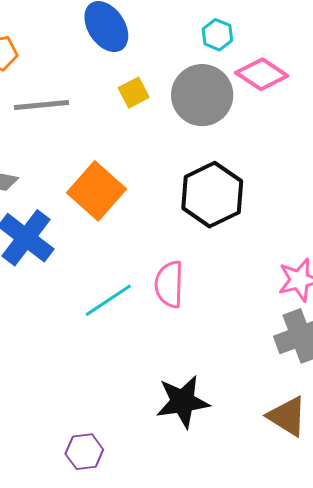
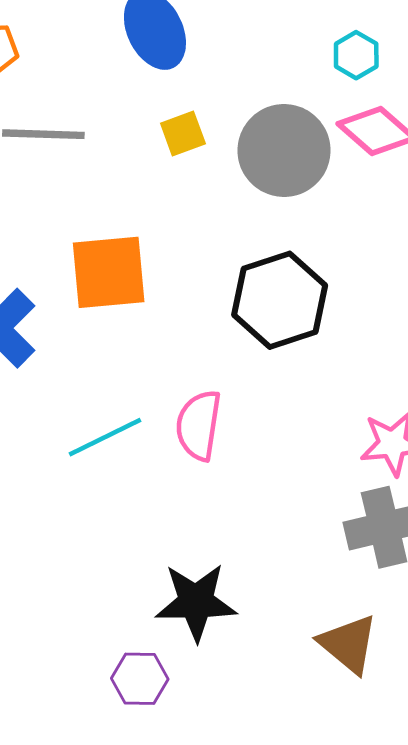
cyan hexagon: (217, 35) -> (356, 55), moved
orange square: (96, 191) -> (109, 272), turned 36
purple hexagon: (84, 452) -> (140, 679), moved

